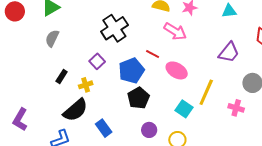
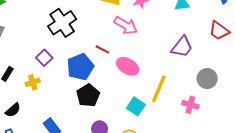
black semicircle: (75, 110) -> (13, 110), moved, size x0.6

